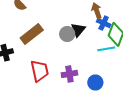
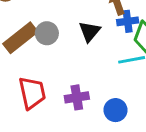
blue cross: (104, 23) -> (128, 21), turned -32
gray circle: (67, 34) -> (47, 33), moved

